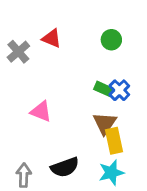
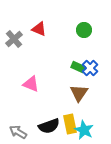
yellow rectangle: (114, 141) -> (70, 124), moved
cyan star: (111, 173) -> (84, 130), turned -30
gray arrow: (24, 175) -> (18, 132), turned -60

